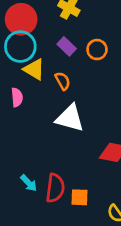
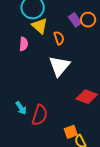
purple rectangle: (67, 46) -> (75, 20), moved
white triangle: (70, 118) -> (59, 66), turned 45
orange square: (79, 197) -> (71, 132), moved, turned -32

